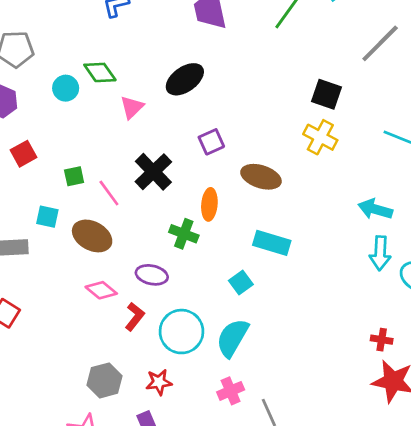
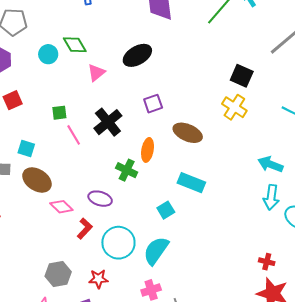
green square: (74, 176) -> (59, 113), moved
brown ellipse: (92, 236) -> (37, 180), moved

